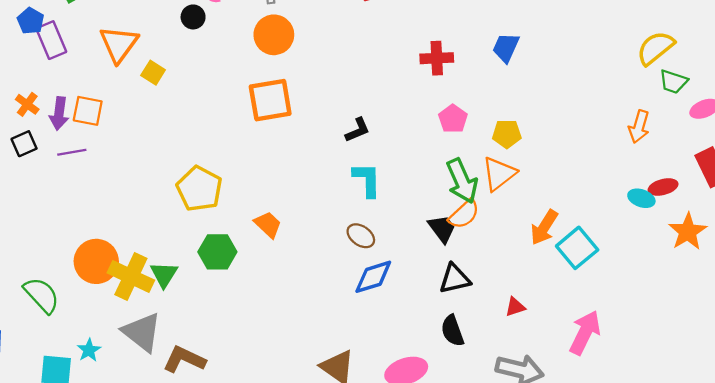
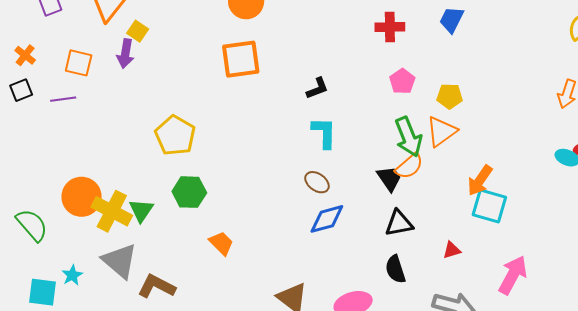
purple arrow: (59, 113) -> (125, 54), moved
orange trapezoid: (268, 225) -> (221, 243), moved
cyan square: (577, 248) -> (489, 206), moved, turned -36

